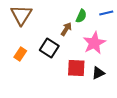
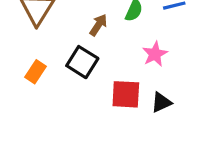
brown arrow: (66, 29) -> (98, 25), moved
pink star: (94, 43) -> (155, 54), size x0.7

